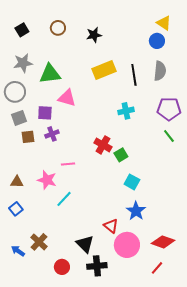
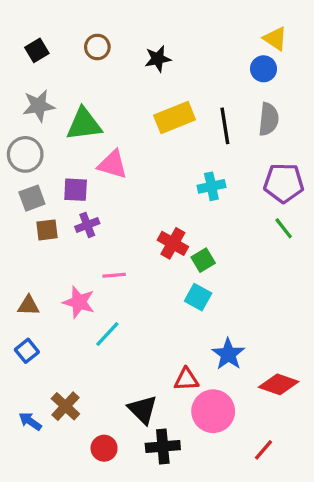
cyan square: (132, 182) -> (198, 297), moved
red triangle: (111, 226) -> (186, 379), turned -42
red diamond: (163, 242) -> (279, 384), moved

